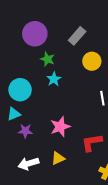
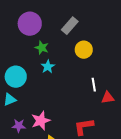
pink star: (60, 127) -> (41, 121), moved
purple star: (25, 131) -> (19, 126), moved

